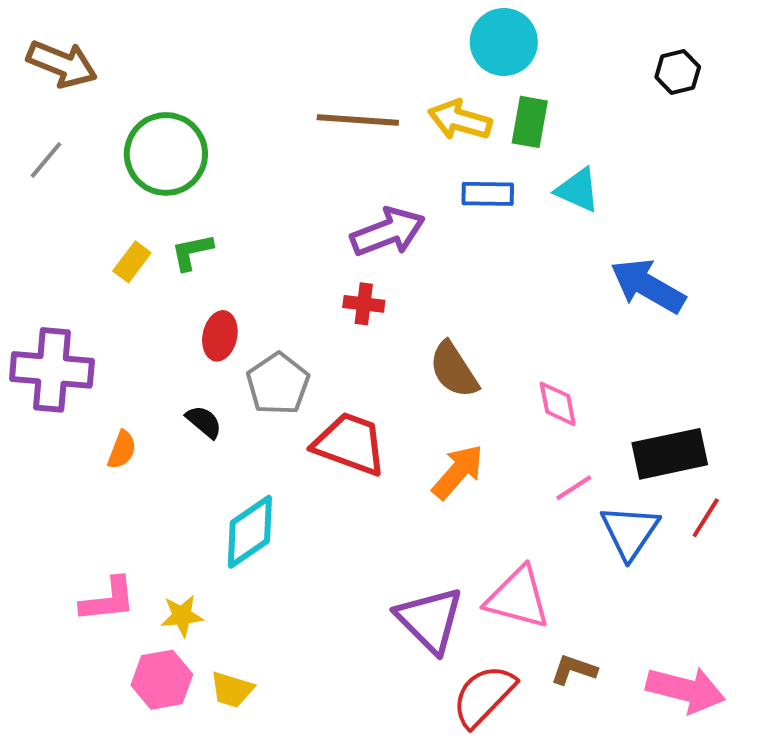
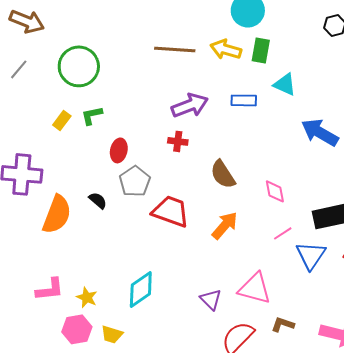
blue rectangle: (488, 194) -> (244, 100), moved
red ellipse: (220, 336) -> (119, 150), moved
orange semicircle: (122, 450) -> (57, 214), size x2.0
cyan diamond: (250, 532) -> (141, 289), moved
yellow star: (182, 616) -> (87, 297), turned 30
purple triangle: (430, 620) -> (211, 299), size x0.6

